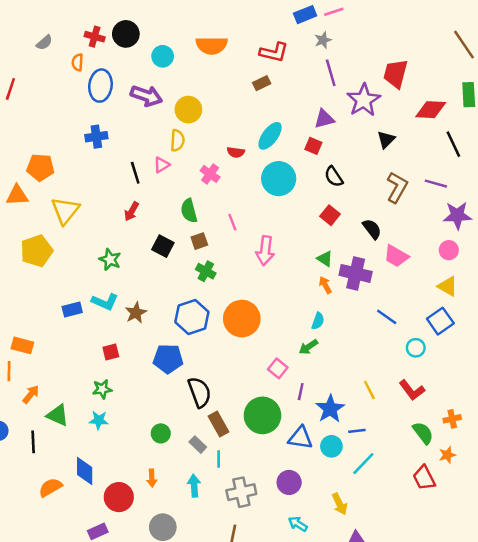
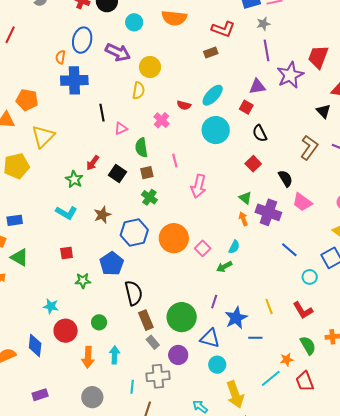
orange semicircle: (77, 62) -> (60, 57), moved
blue cross: (96, 137) -> (74, 80), size x1.5
black triangle: (386, 140) -> (323, 111), moved, turned -35
pink triangle: (162, 165) -> (121, 128), moved
red arrow: (131, 211) -> (93, 163), moved
blue rectangle: (72, 309) -> (15, 220), moved
brown star: (136, 313) -> (102, 215), moved
blue pentagon: (168, 359) -> (112, 264), turned 30
pink square: (278, 368) -> (203, 248), moved
green star: (102, 389) -> (83, 281), moved
green triangle: (58, 415) -> (19, 257), moved
gray rectangle: (198, 445) -> (153, 342), moved
cyan circle: (331, 446) -> (217, 365), moved
orange star: (447, 455) -> (287, 359), moved
cyan line: (219, 459) -> (132, 387), moved
cyan line: (363, 464) -> (271, 378), moved
orange arrow: (152, 478) -> (88, 357), size x1.5
purple circle: (289, 482) -> (178, 355), moved
cyan arrow: (194, 486) -> (115, 355), moved
red circle: (119, 497) -> (66, 331), moved
yellow arrow: (340, 504) -> (235, 395), size x1.5

